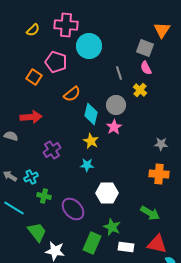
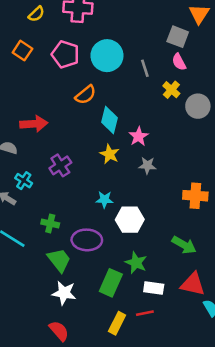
cyan circle: (89, 46) -> (107, 56), moved
orange square: (34, 77) -> (22, 51), moved
gray circle: (116, 105) -> (198, 106), moved
gray star: (161, 144) -> (147, 165), moved
cyan star: (87, 165) -> (104, 200), moved
cyan cross: (31, 177) -> (24, 181), moved, turned -32
purple ellipse: (73, 209) -> (87, 240), turned -45
green trapezoid: (37, 232) -> (59, 260), moved

